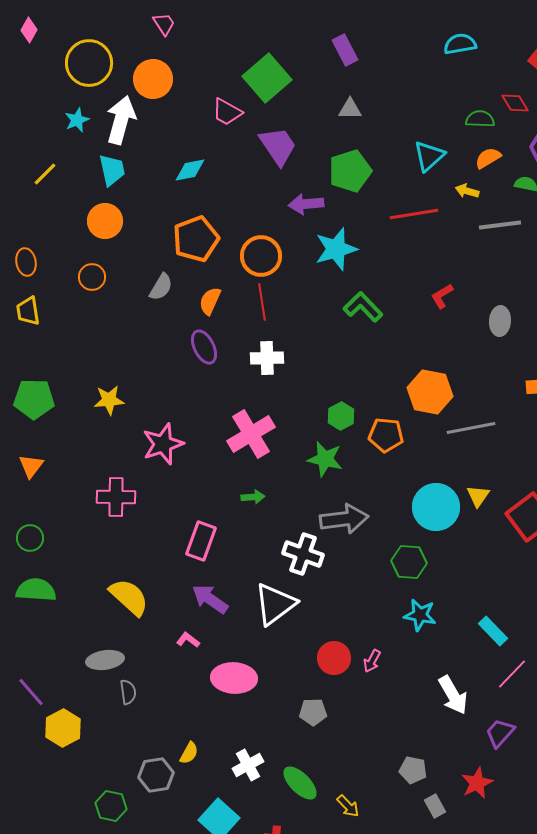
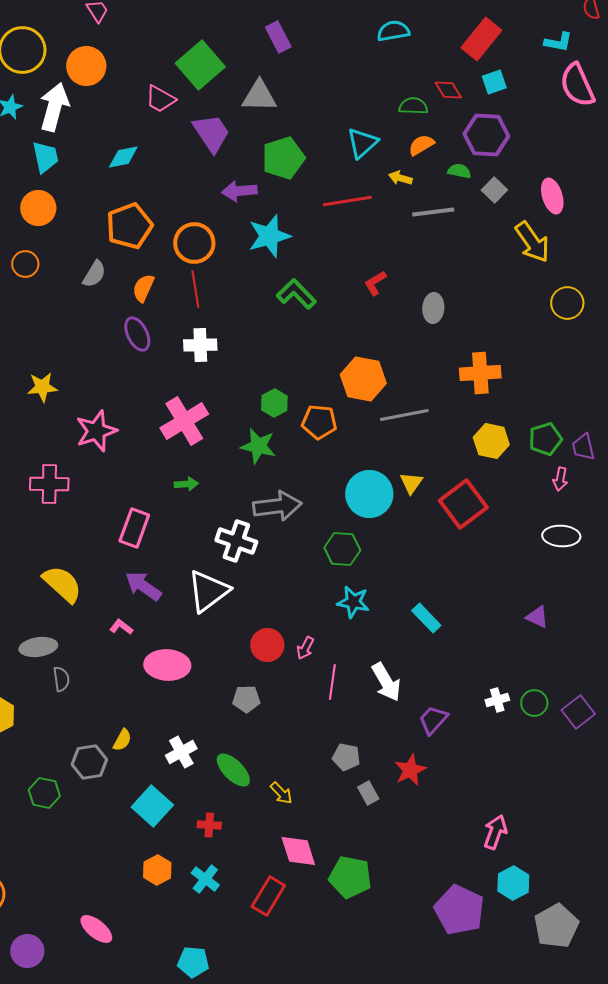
gray triangle: (350, 109) -> (259, 96), moved, size x1.5
pink line: (512, 674) -> (332, 682), moved, turned -36

